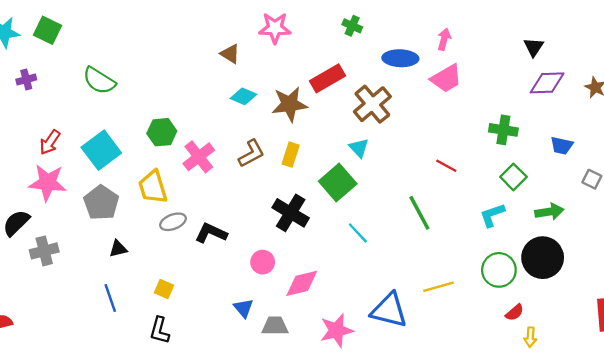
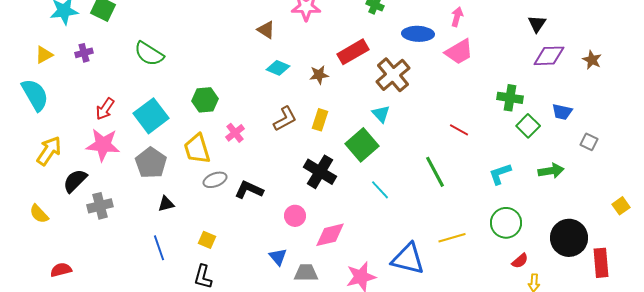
brown star: (289, 104) -> (319, 75), size x0.6
pink cross: (199, 157) -> (235, 133), moved, size x0.7
green square: (513, 177) -> (528, 126), moved
black circle: (543, 258) -> (569, 238), moved

